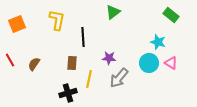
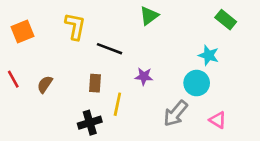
black line: (83, 37) -> (110, 49), turned -66
pink triangle: (171, 63) -> (218, 120), moved
gray arrow: (119, 78) -> (176, 113), moved

